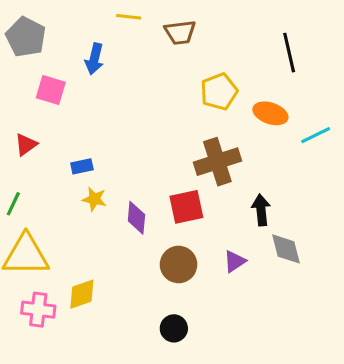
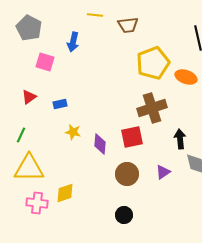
yellow pentagon: (219, 92) -> (153, 63), size x1.4
blue rectangle: (82, 166) -> (60, 104), moved

